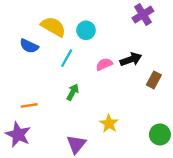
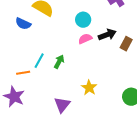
cyan circle: (86, 30) -> (83, 20), moved
cyan line: (67, 58) -> (39, 61), moved
brown rectangle: (154, 80) -> (126, 44), moved

